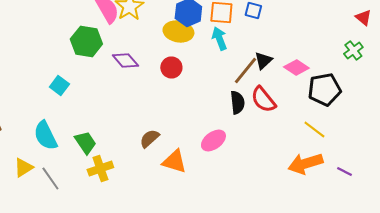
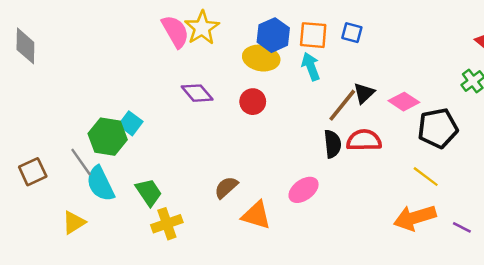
green hexagon: (86, 42) -> (108, 137), moved
cyan square: (59, 86) -> (131, 123), moved
red semicircle: (263, 100) -> (364, 140), turned 128
gray line: (50, 178) -> (81, 162), moved

